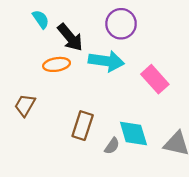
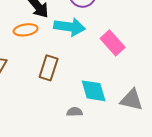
brown rectangle: (83, 126) -> (49, 68), moved
gray semicircle: (112, 146) -> (75, 112), moved, turned -126

